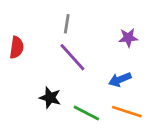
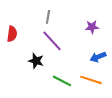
blue arrow: (120, 80) -> (98, 57), moved
black star: (50, 98) -> (36, 61), moved

